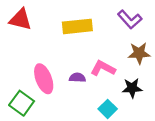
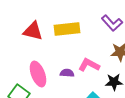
red triangle: (20, 19) -> (33, 31), moved

